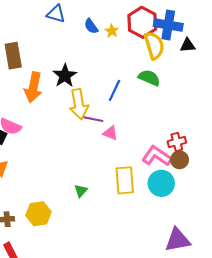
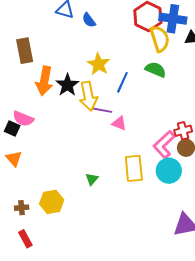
blue semicircle: (91, 26) -> (89, 20), moved
yellow star: (112, 31) -> (99, 64), moved, size x1.6
black star: (65, 76) -> (67, 85), moved
pink L-shape: (157, 156) -> (164, 145), turned -76

